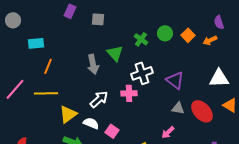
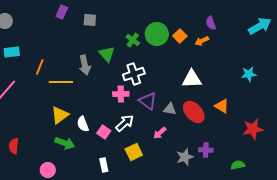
green circle: (165, 33) -> (157, 34), size x1.5
cyan rectangle: (36, 43) -> (12, 52), moved
white triangle: (219, 78) -> (192, 79), moved
purple triangle: (175, 80) -> (148, 101), moved
yellow line: (46, 93) -> (61, 82), moved
white arrow: (99, 99) -> (125, 123), moved
white semicircle: (91, 123) -> (83, 124), turned -133

